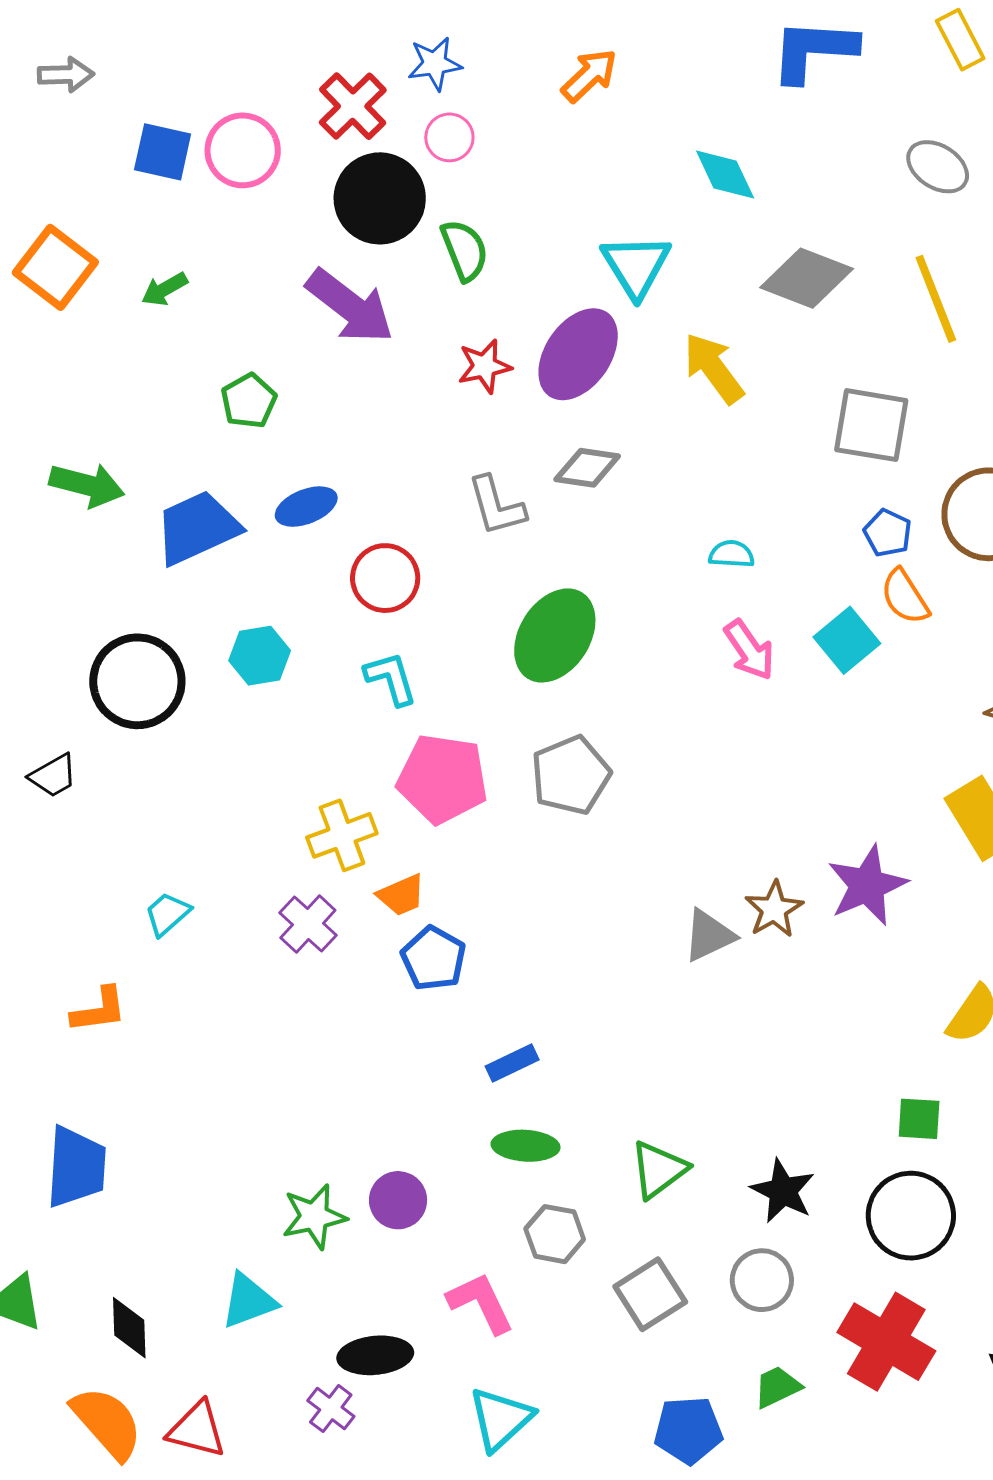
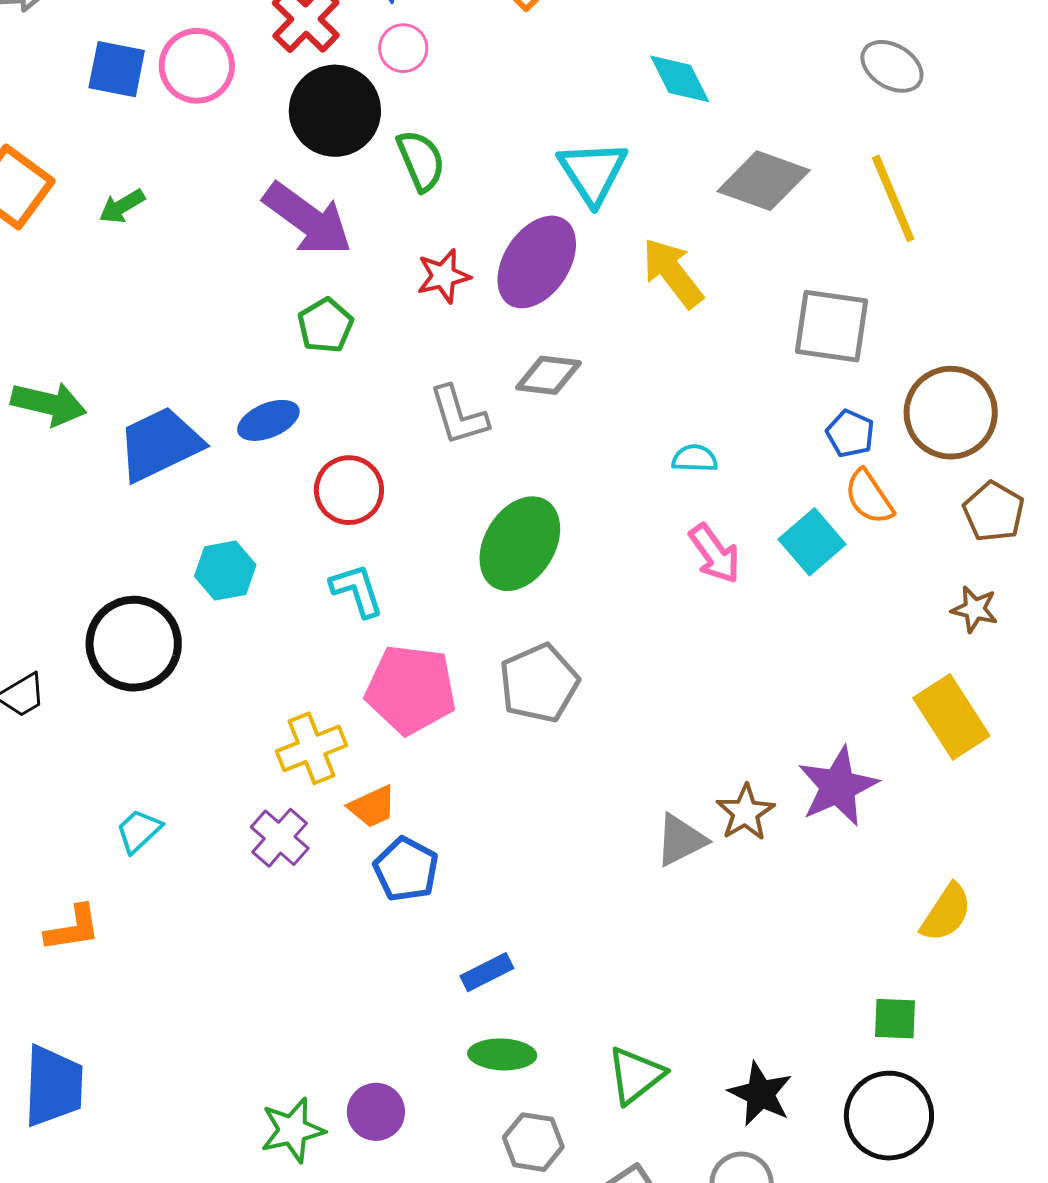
green pentagon: (249, 401) -> (325, 326), moved
black circle: (137, 681) -> (134, 644), moved

